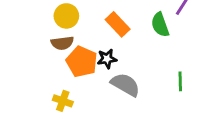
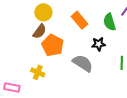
brown semicircle: (62, 43) -> (40, 31), turned -49
black star: (107, 59) -> (99, 44), moved

